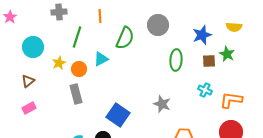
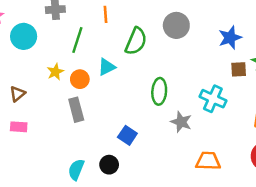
cyan circle: (33, 47) -> (24, 36), moved
green ellipse: (176, 60) -> (159, 91), moved
cyan cross: (205, 90) -> (213, 99), moved, size x1.5
pink rectangle: (29, 108) -> (19, 127), turned 32
blue square: (118, 115) -> (127, 135), size x0.7

